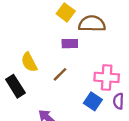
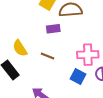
brown line: (60, 74) -> (47, 56), turned 72

